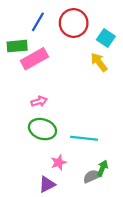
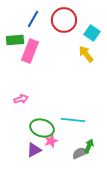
pink rectangle: (34, 59) -> (30, 51), turned -40
pink arrow: (39, 101) -> (21, 99), moved
green ellipse: (42, 129) -> (42, 128), moved
purple triangle: (47, 184) -> (34, 150), moved

